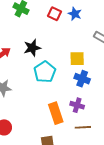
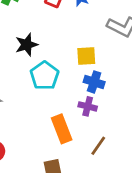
purple cross: (77, 105) -> (88, 106), moved
brown line: (83, 127) -> (98, 146), turned -49

